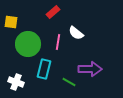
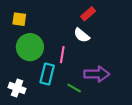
red rectangle: (53, 12) -> (88, 14), moved
yellow square: (11, 22) -> (19, 19), moved
pink line: (58, 42) -> (62, 55), moved

